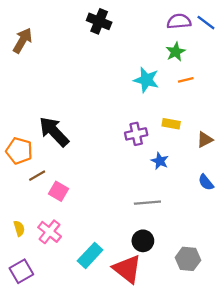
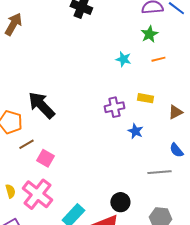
cyan star: (146, 80) -> (123, 59), size x0.7
gray line: (147, 203) -> (159, 172), moved
pink cross: (50, 232) -> (37, 194), size x1.4

